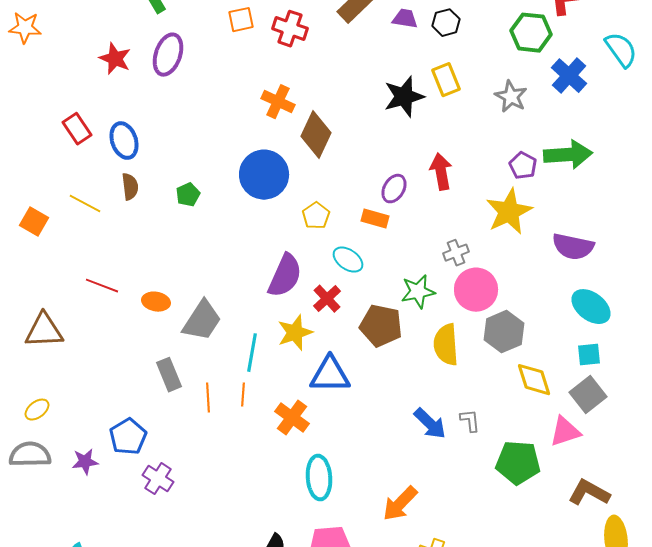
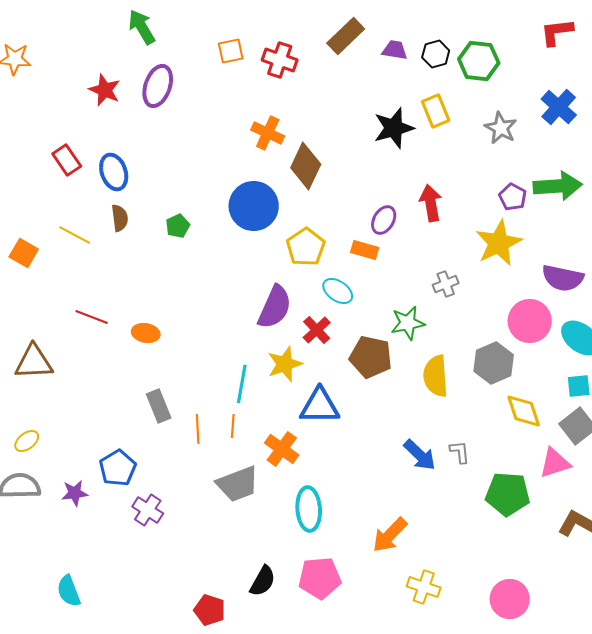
green hexagon: (531, 33) -> (479, 61), moved
yellow pentagon: (316, 216) -> (306, 247), size x1.4
pink circle: (476, 290) -> (530, 321), moved
gray trapezoid: (202, 321) -> (238, 484), moved, turned 36

